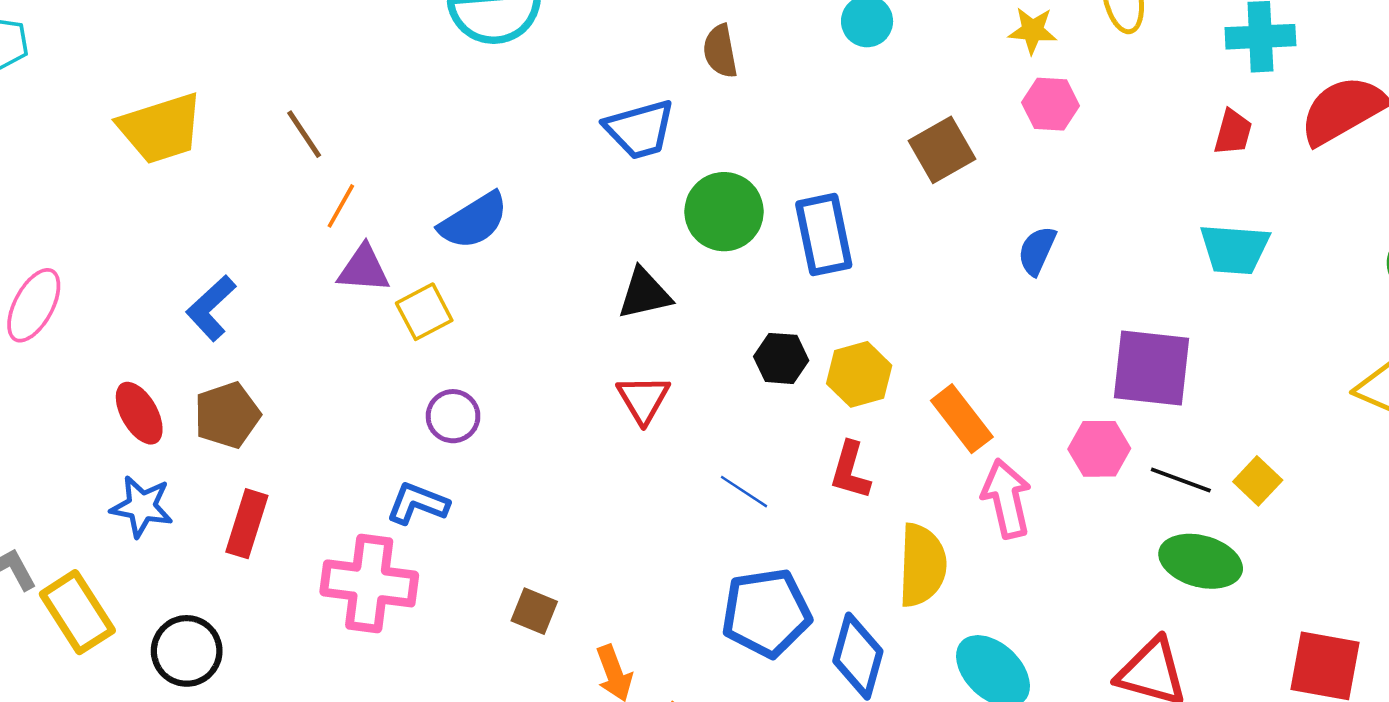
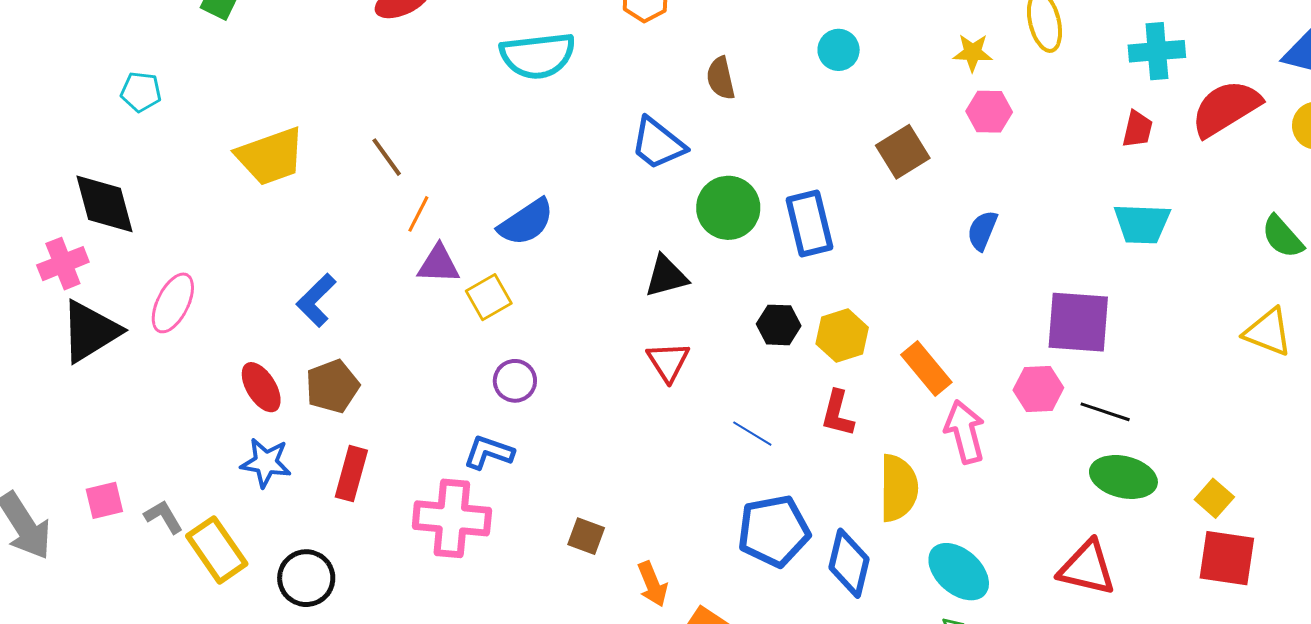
blue trapezoid: (640, 129) -> (658, 144), turned 56
yellow square: (1258, 481) -> (1214, 498), moved

